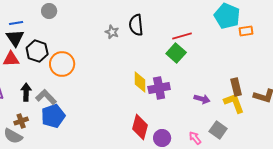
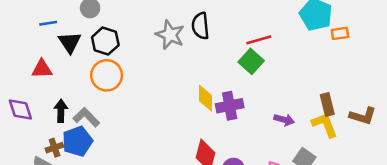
gray star: (112, 32) -> (170, 35), size x1.6
black triangle: (15, 38) -> (70, 42), moved
black hexagon: (37, 51) -> (105, 41), moved
blue pentagon: (53, 116) -> (77, 141), moved

